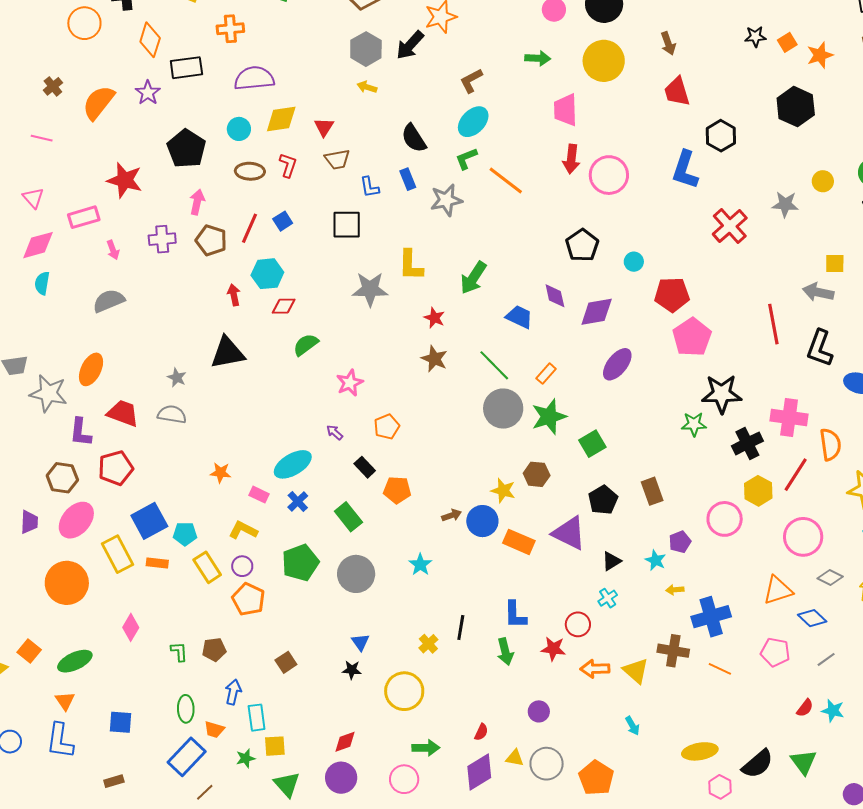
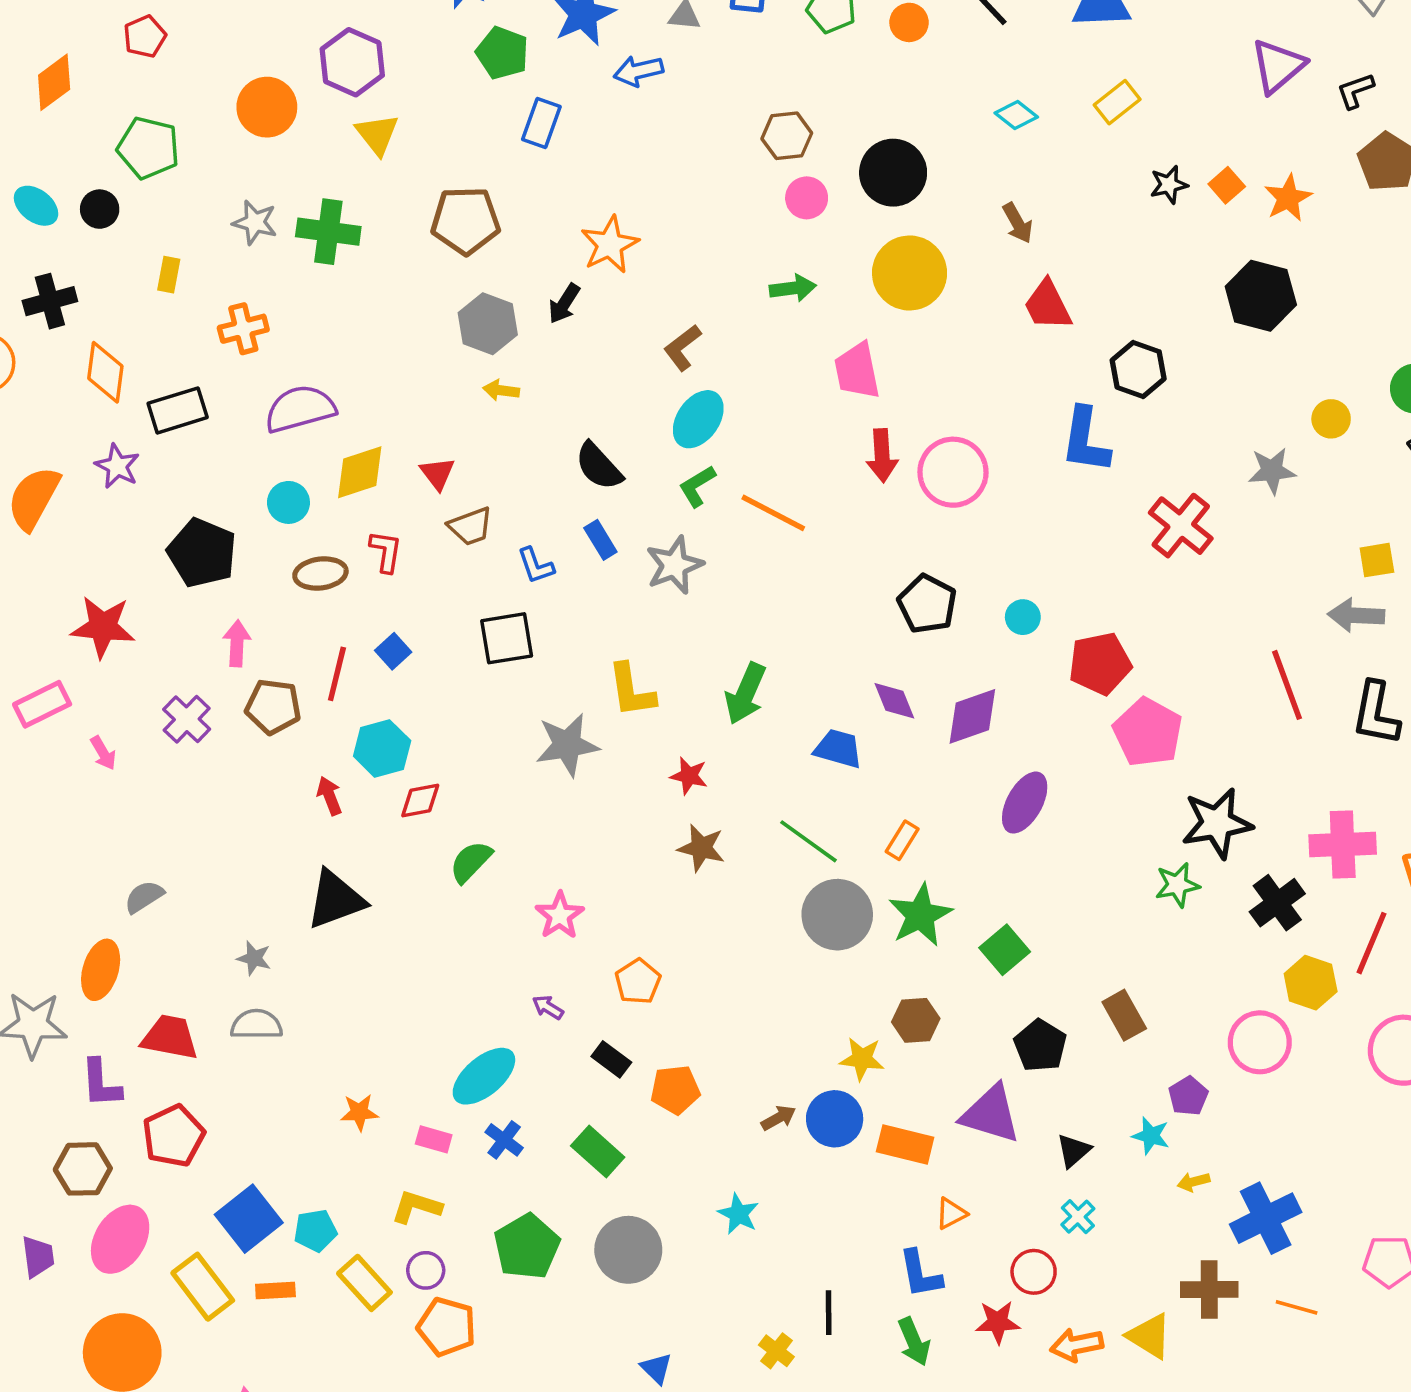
black arrow: (410, 45) -> (564, 304), size x0.7
purple cross: (162, 239) -> (187, 719), turned -32
gray semicircle: (109, 301) -> (144, 897), moved, size x0.7
orange triangle: (778, 590) -> (951, 1214), moved, size x0.6

